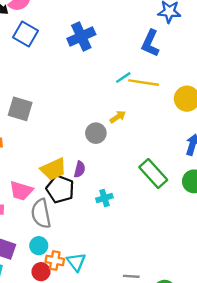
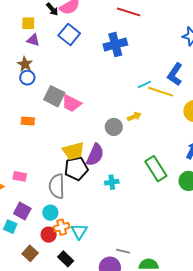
blue L-shape: (150, 43) -> (175, 74), moved
purple semicircle: (80, 169) -> (95, 155), size x1.6
black pentagon: (60, 189) -> (76, 169), turned 30
pink trapezoid: (21, 191) -> (71, 103), moved
orange cross: (55, 260) -> (62, 227), turned -35

